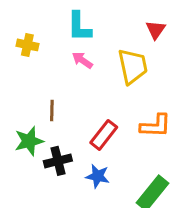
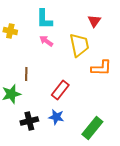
orange L-shape: (156, 126) -> (101, 68), moved
black cross: (58, 161) -> (29, 121), moved

